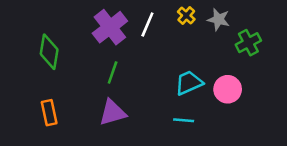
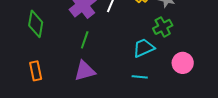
green cross: (248, 43) -> (163, 27), moved
pink circle: (228, 89) -> (183, 63), moved

